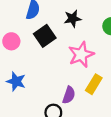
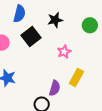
pink star: (81, 55) -> (64, 52), size x0.6

